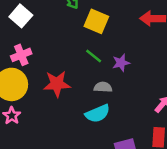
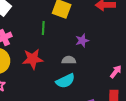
green line: (94, 56) -> (43, 28), moved, turned 56

